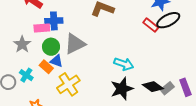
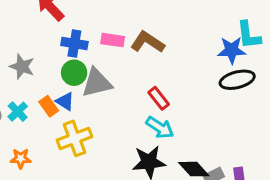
red rectangle: (151, 25) -> (159, 98), moved
pink rectangle: (42, 28) -> (113, 40), moved
gray star: (22, 44) -> (22, 67), turned -30
green circle: (51, 47) -> (74, 73), moved

